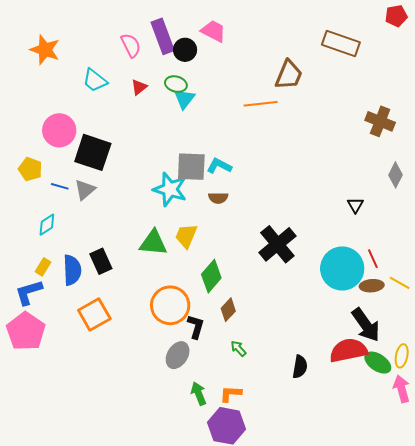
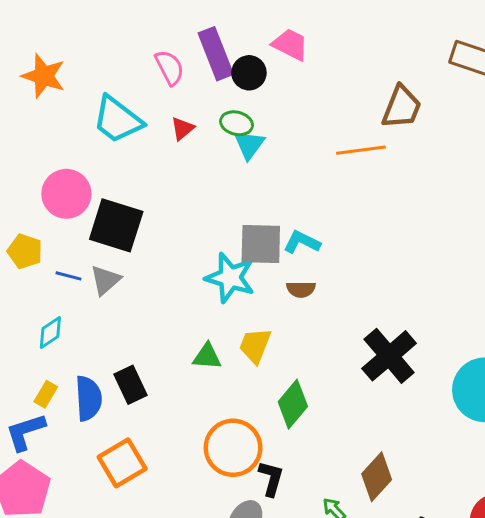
cyan trapezoid: (95, 80) -> (117, 120), size x1.4
green triangle: (153, 243) -> (207, 356), size x0.7
brown diamond: (228, 310) -> (377, 477), moved, size x1.4

